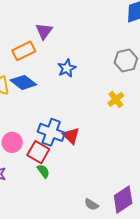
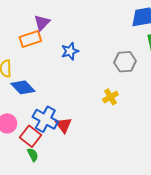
purple triangle: (44, 31) -> (42, 23), moved
blue star: (67, 68) -> (70, 51), moved
blue diamond: (23, 82) -> (23, 87), moved

